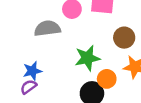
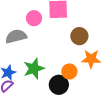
green star: (87, 58) -> (34, 69), moved

